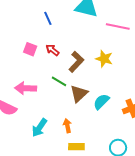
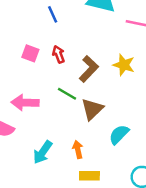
red arrow: (52, 50) -> (59, 54), turned 32
cyan semicircle: (101, 102) -> (119, 134), moved

